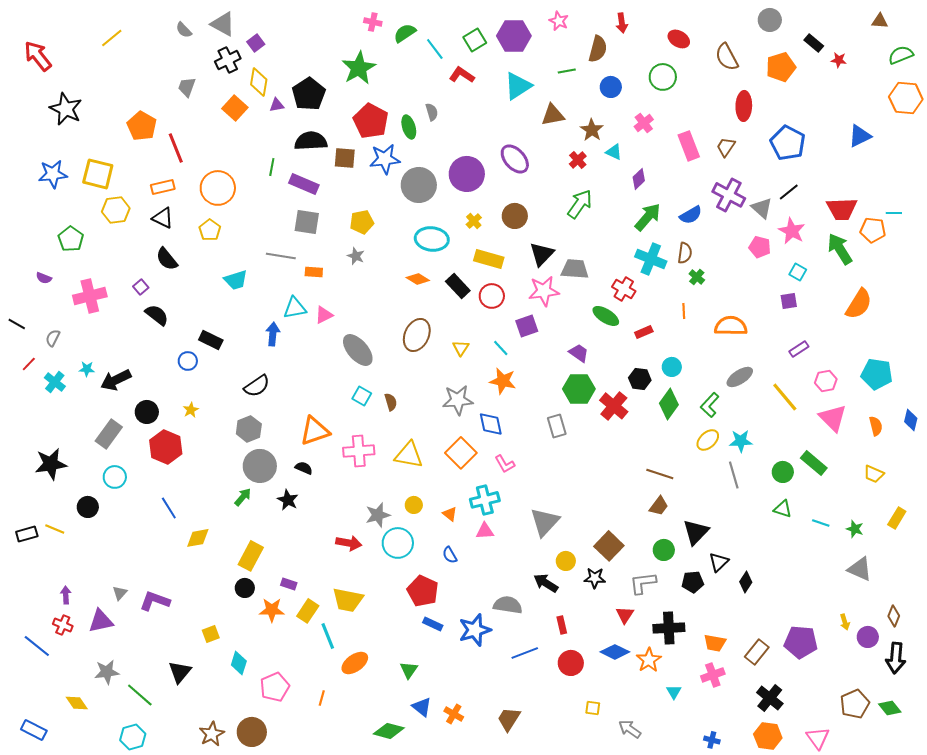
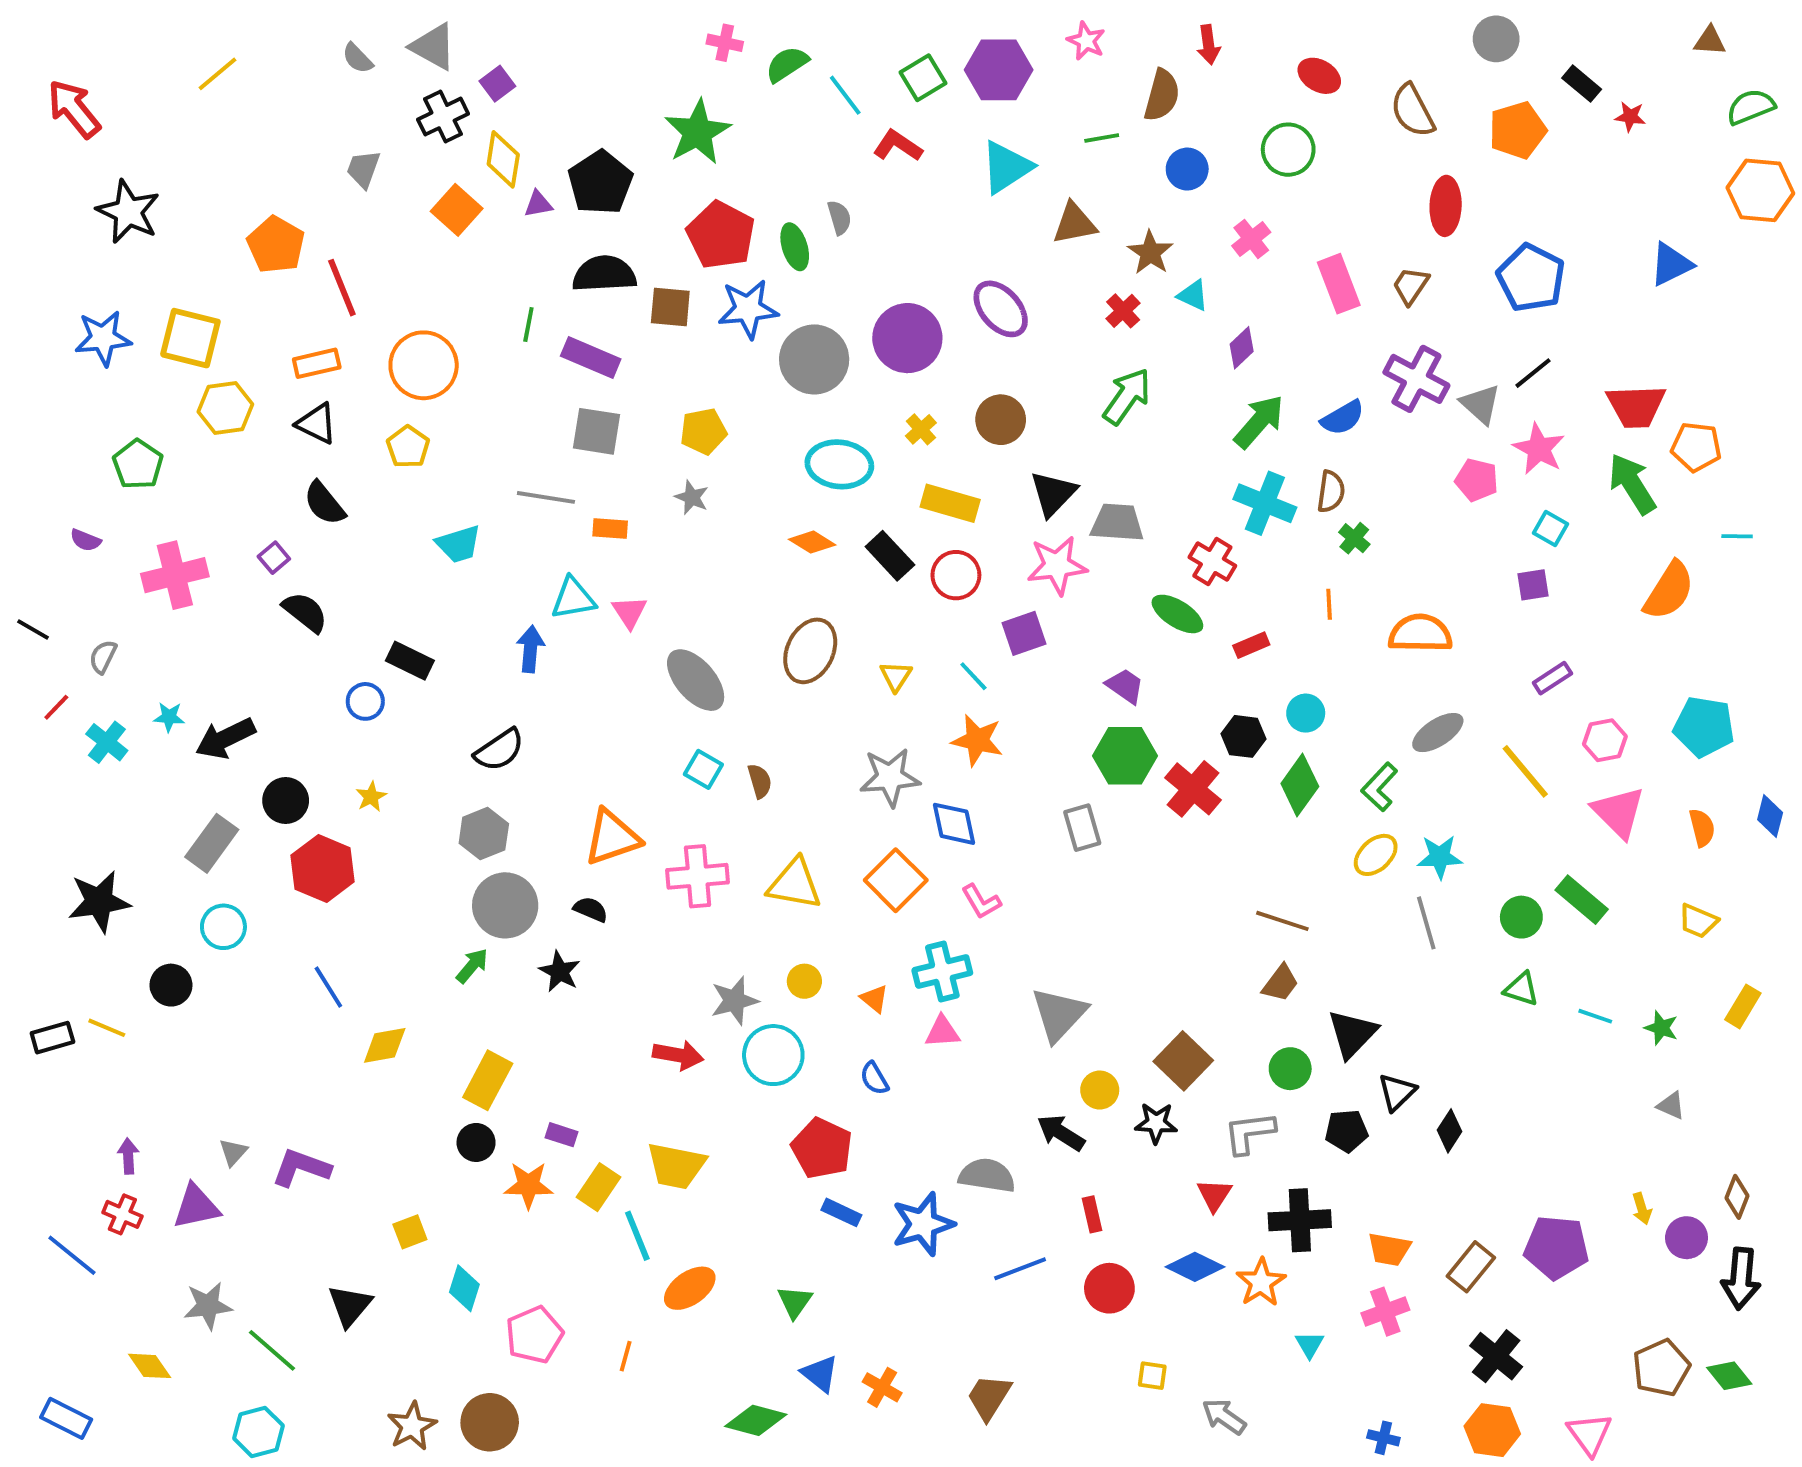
cyan line: (894, 213) -> (1737, 536), moved
pink triangle: (324, 315) -> (630, 612), turned -36
gray triangle: (860, 569) -> (1671, 1106), size x0.6

